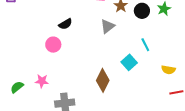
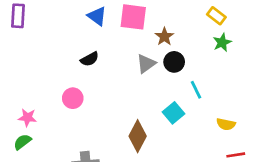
black circle: (142, 11) -> (174, 62), moved
pink circle: (53, 45) -> (73, 98), moved
pink star: (42, 81) -> (27, 118), moved

